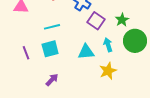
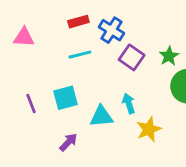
cyan line: (52, 27) -> (80, 55), moved
cyan arrow: (108, 45) -> (129, 103), moved
cyan triangle: (86, 52) -> (101, 116), moved

